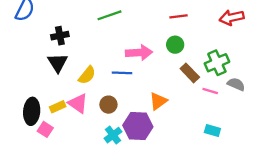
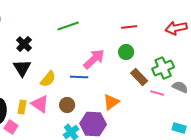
black cross: (60, 36) -> (24, 44), turned -35
pink arrow: (139, 53) -> (94, 59), turned -40
yellow rectangle: (58, 107) -> (22, 107), turned -56
cyan rectangle: (212, 131) -> (179, 128), moved

